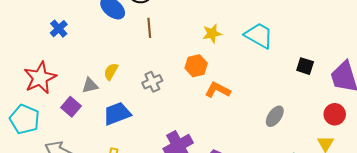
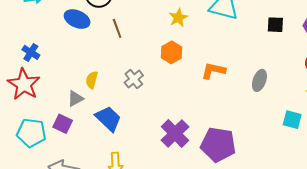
red star: (40, 78) -> (24, 84), moved
orange L-shape: (218, 90) -> (213, 71), moved
blue trapezoid: (117, 114) -> (108, 119), turned 80
cyan pentagon: (25, 119) -> (31, 133), moved

